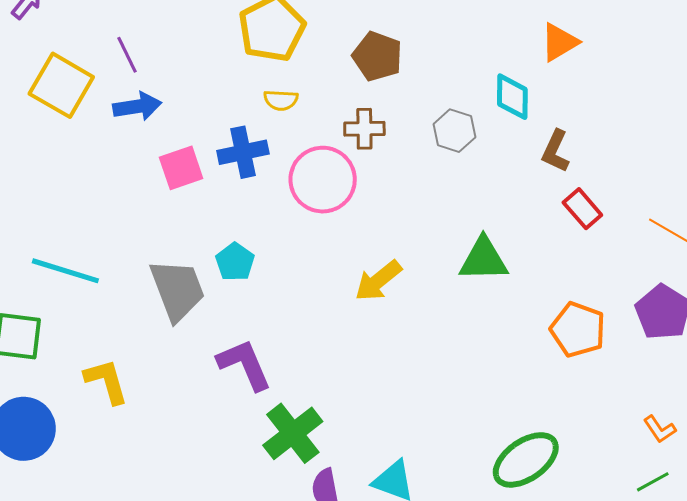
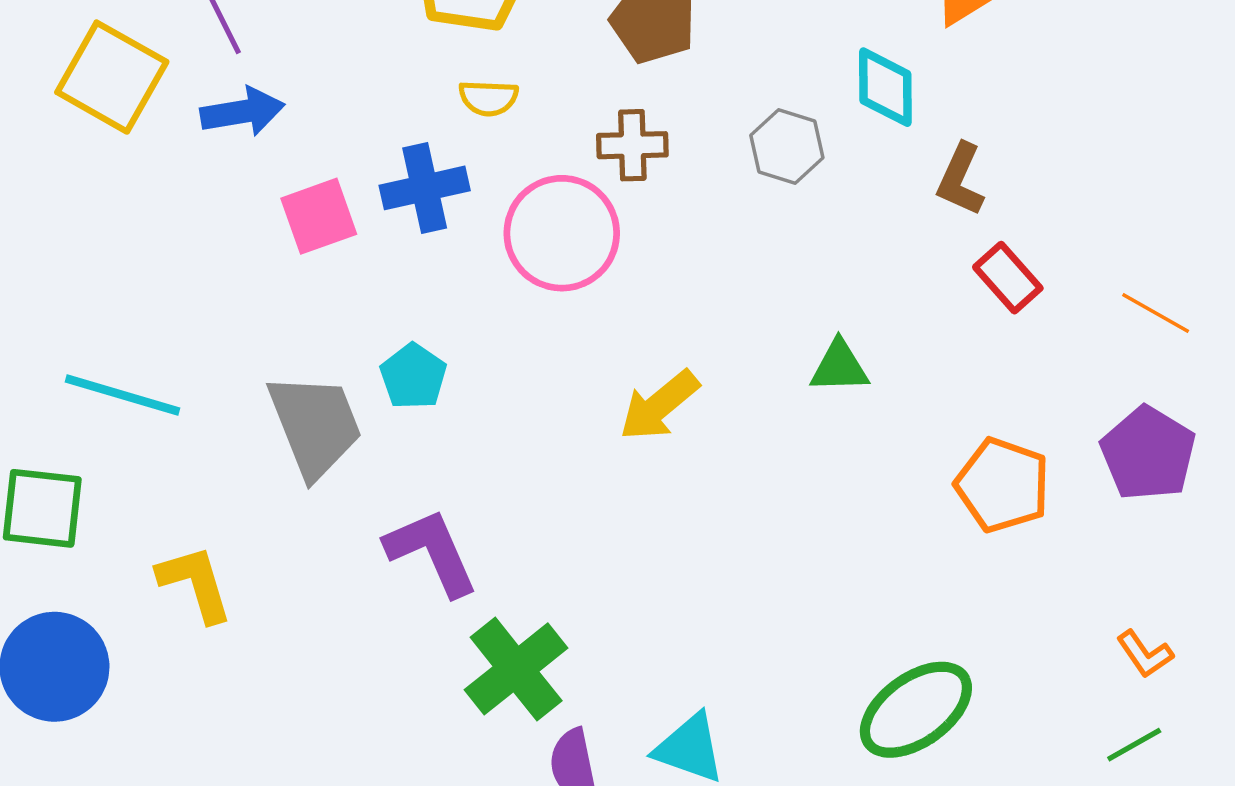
green triangle: (484, 259) -> (839, 367), size x0.7

